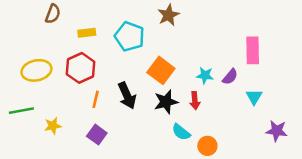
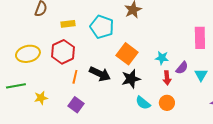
purple semicircle: (230, 77) -> (182, 68), moved
black arrow: (127, 96) -> (100, 74), turned -40
red arrow: (195, 101) -> (167, 78), moved
orange circle: (207, 146) -> (167, 103), moved

